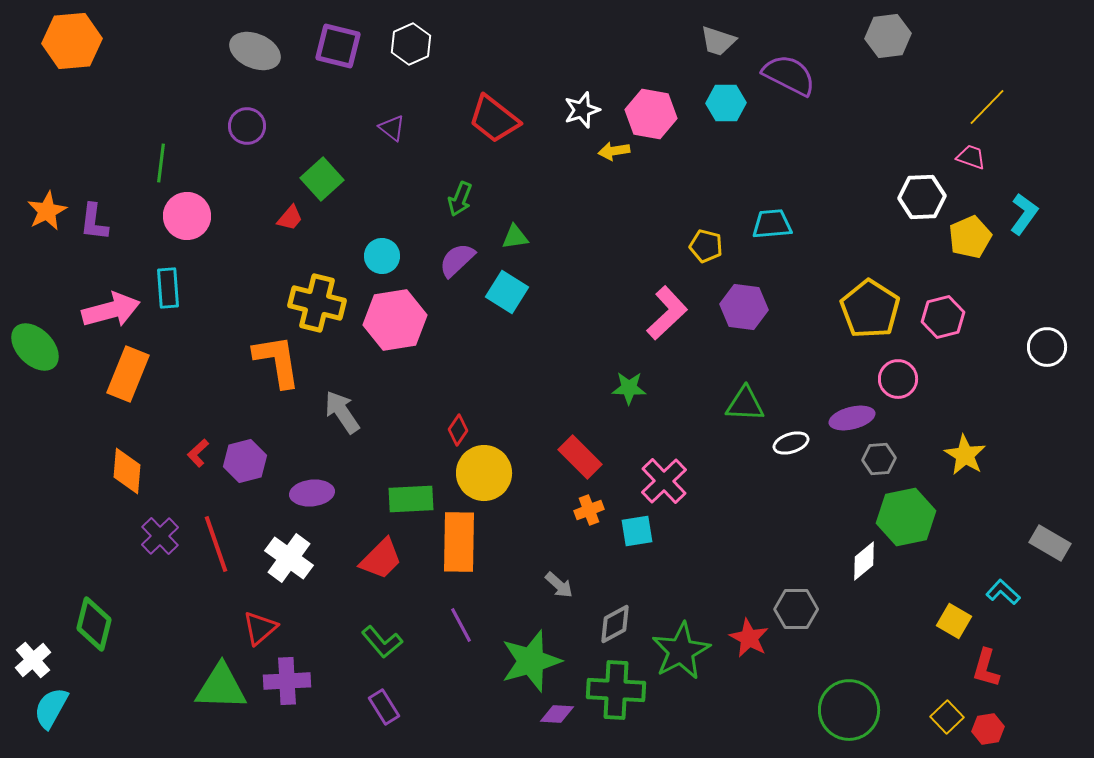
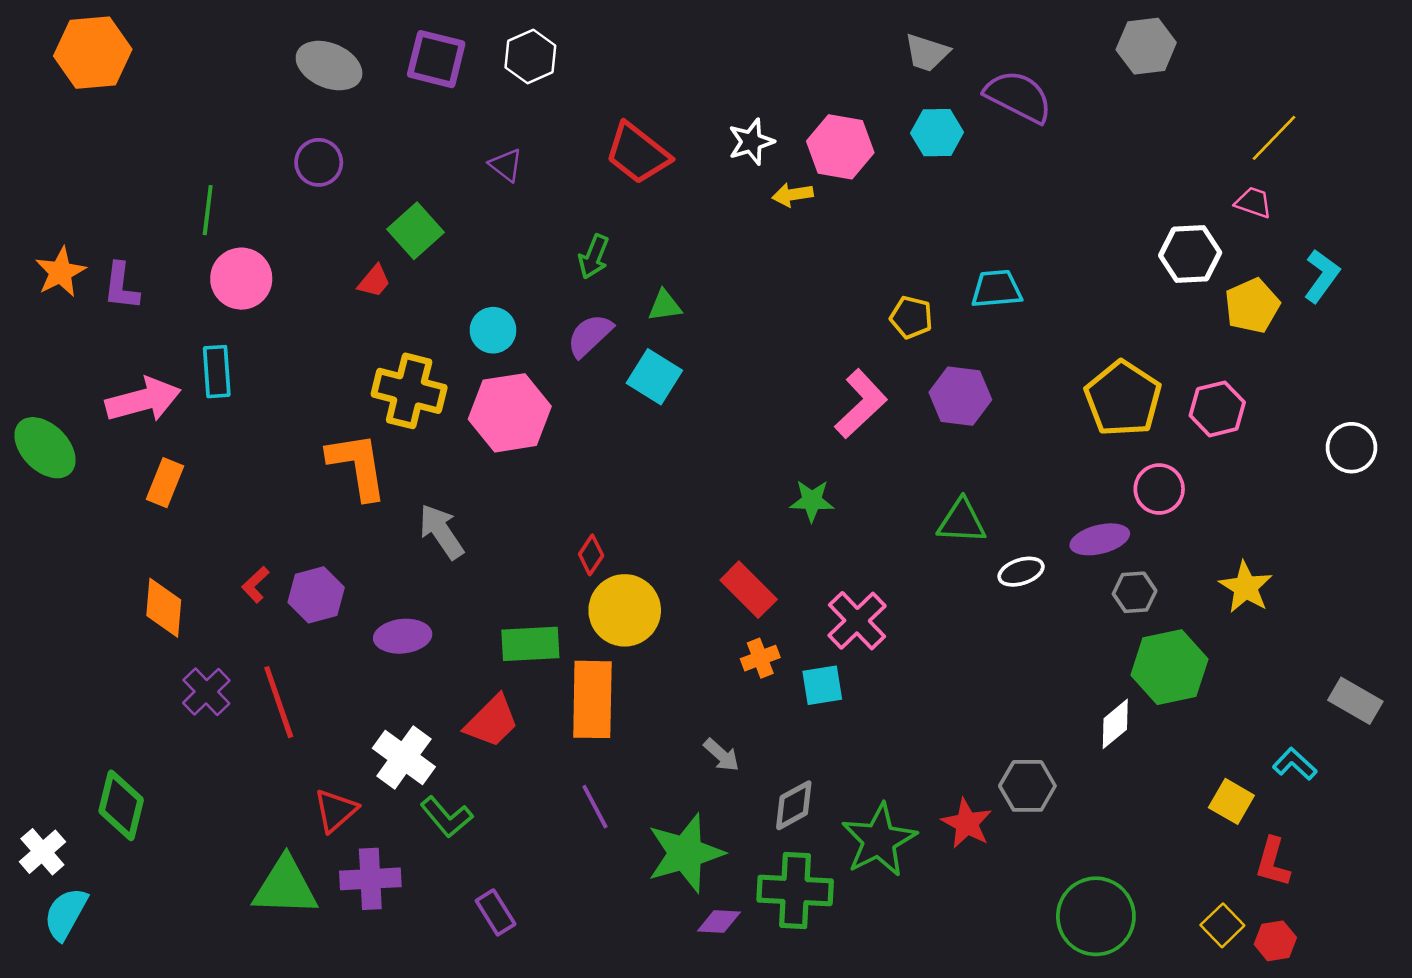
orange rectangle: (128, 374) -> (165, 483), size x0.7
white cross: (289, 558) -> (404, 758), moved
green L-shape: (382, 642) -> (447, 817), moved

